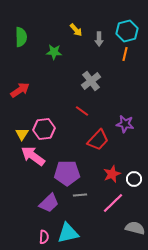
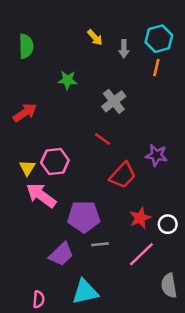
green star: (54, 52) -> (67, 80), moved
gray semicircle: (135, 228) -> (169, 286), turned -114
pink semicircle: (44, 237) -> (39, 299), moved

